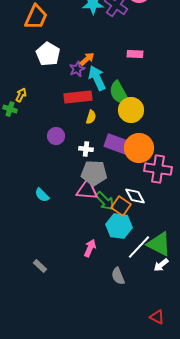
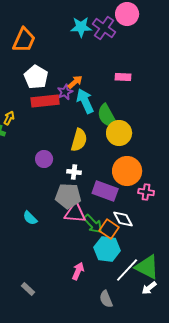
red rectangle: (78, 97) -> (45, 101), moved
yellow semicircle: (91, 117) -> (79, 140), size x1.6
purple rectangle: (117, 144) -> (105, 191), moved
pink cross: (158, 169) -> (146, 192), size x0.6
gray pentagon: (94, 173) -> (68, 196), moved

